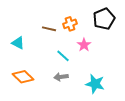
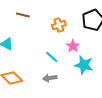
brown line: (49, 29) -> (23, 15), moved
cyan star: (95, 84) -> (84, 65), moved

